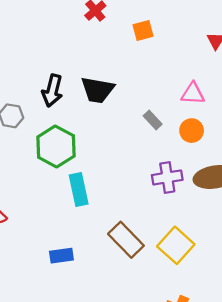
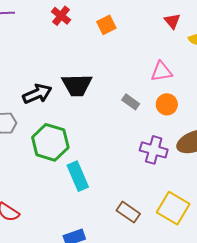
black arrow: (52, 91) -> (37, 94), turned -116
purple cross: (167, 177) -> (154, 150), turned 36
brown rectangle: (126, 240) -> (128, 212), size x0.7

